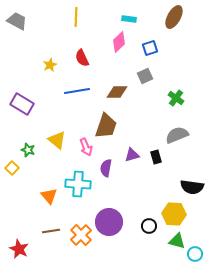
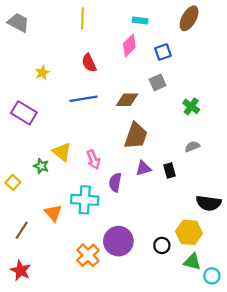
yellow star: (50, 65) -> (42, 73), moved
brown trapezoid: (106, 126) -> (136, 136), moved
gray semicircle: (177, 135) -> (192, 147), size x0.6
green star: (28, 150) -> (41, 166), moved
brown line: (51, 231) -> (22, 230), moved, turned -48

